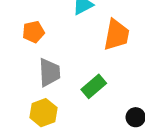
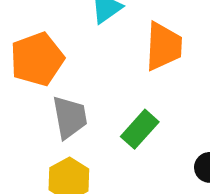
orange pentagon: (33, 32) -> (37, 59), size x1.6

